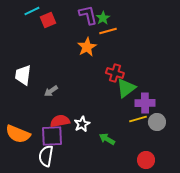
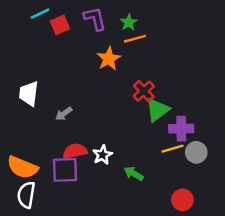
purple L-shape: (88, 15) -> (95, 19), moved
red cross: (115, 73) -> (144, 91), turned 30
white semicircle: (46, 156) -> (26, 195), moved

